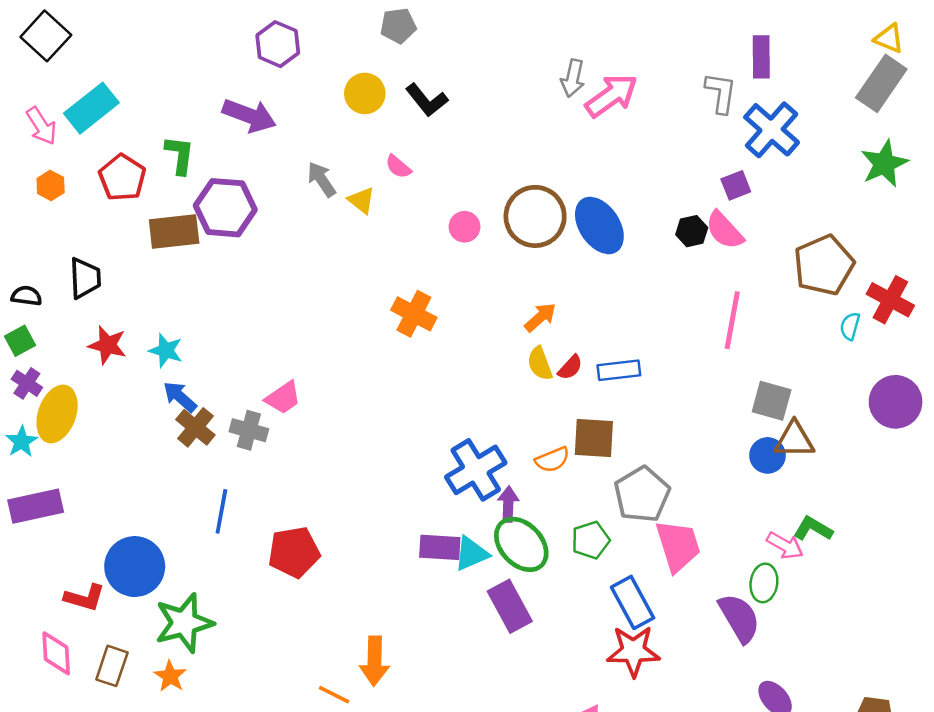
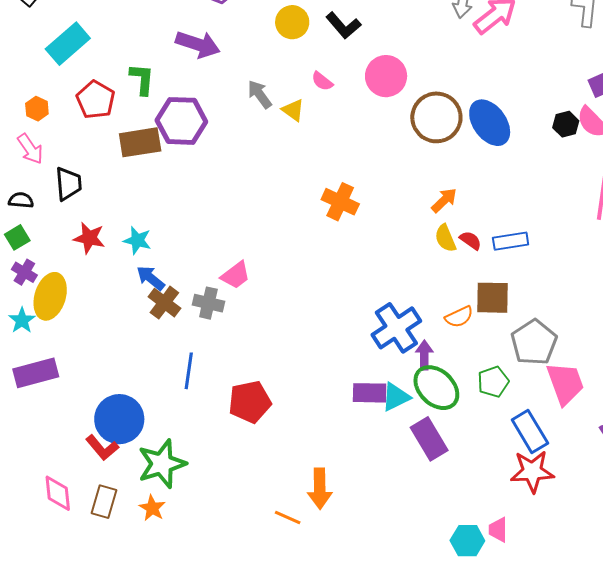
pink arrow: (41, 126) -> (30, 149), moved
pink circle: (465, 227) -> (386, 76), moved, size x1.6
red semicircle: (570, 367) -> (471, 240), turned -95
red L-shape: (85, 598) -> (102, 448), moved, turned 36

